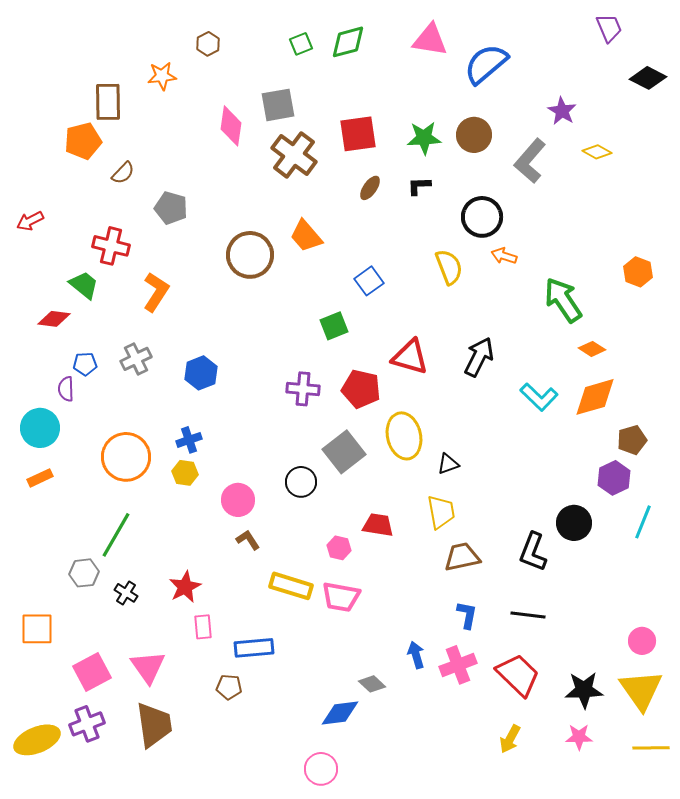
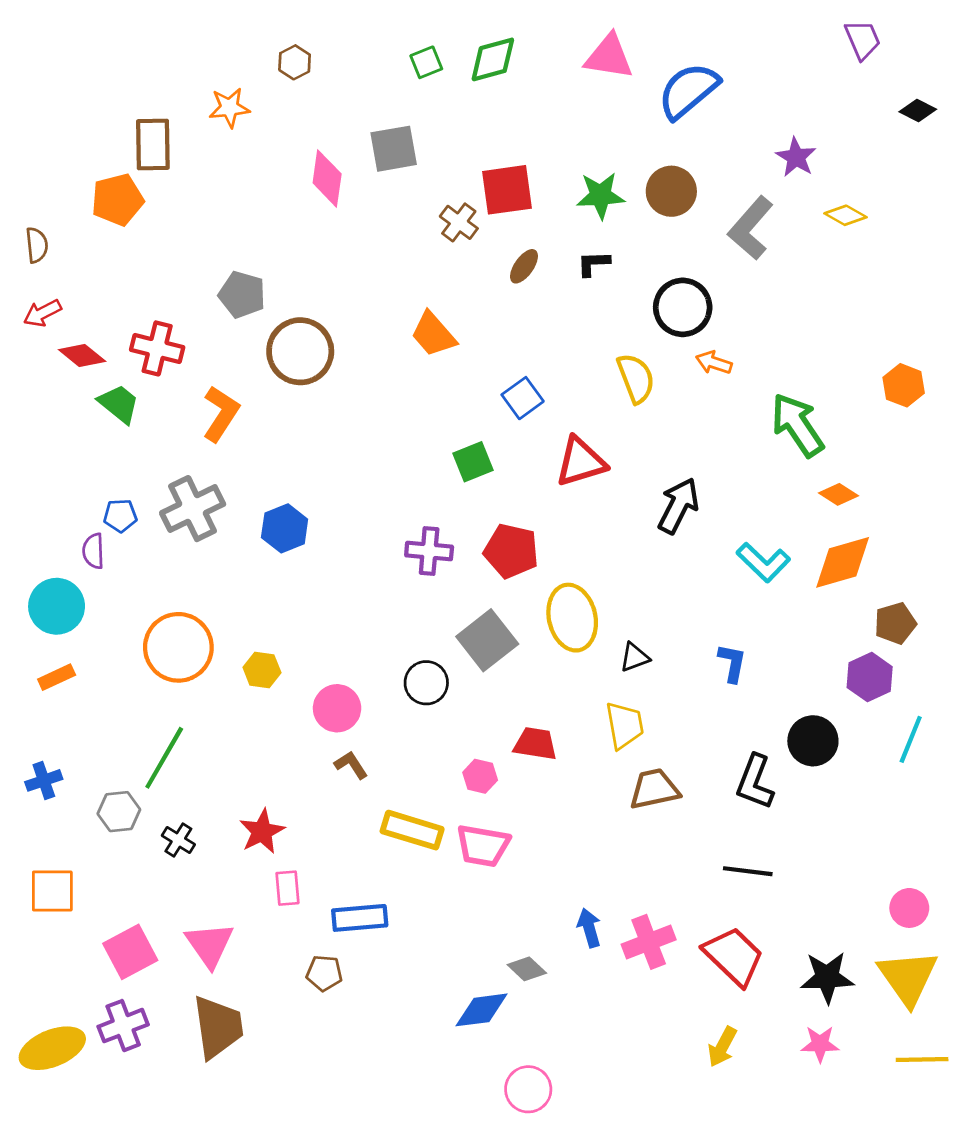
black diamond: (648, 78) -> (918, 110), size x0.7
brown cross: (294, 155) -> (459, 222), moved, size x0.6
brown semicircle: (123, 173) -> (37, 245), moved, turned -50
brown circle: (250, 255) -> (300, 351), moved
red diamond: (54, 319) -> (82, 356), moved, turned 32
red triangle: (410, 357) -> (581, 462), moved, turned -33
gray cross: (136, 359) -> (193, 509), size x1.4
blue cross: (189, 440) -> (44, 780), moved
blue L-shape: (467, 615) -> (732, 663), moved
pink circle: (321, 769) -> (528, 1089), moved

